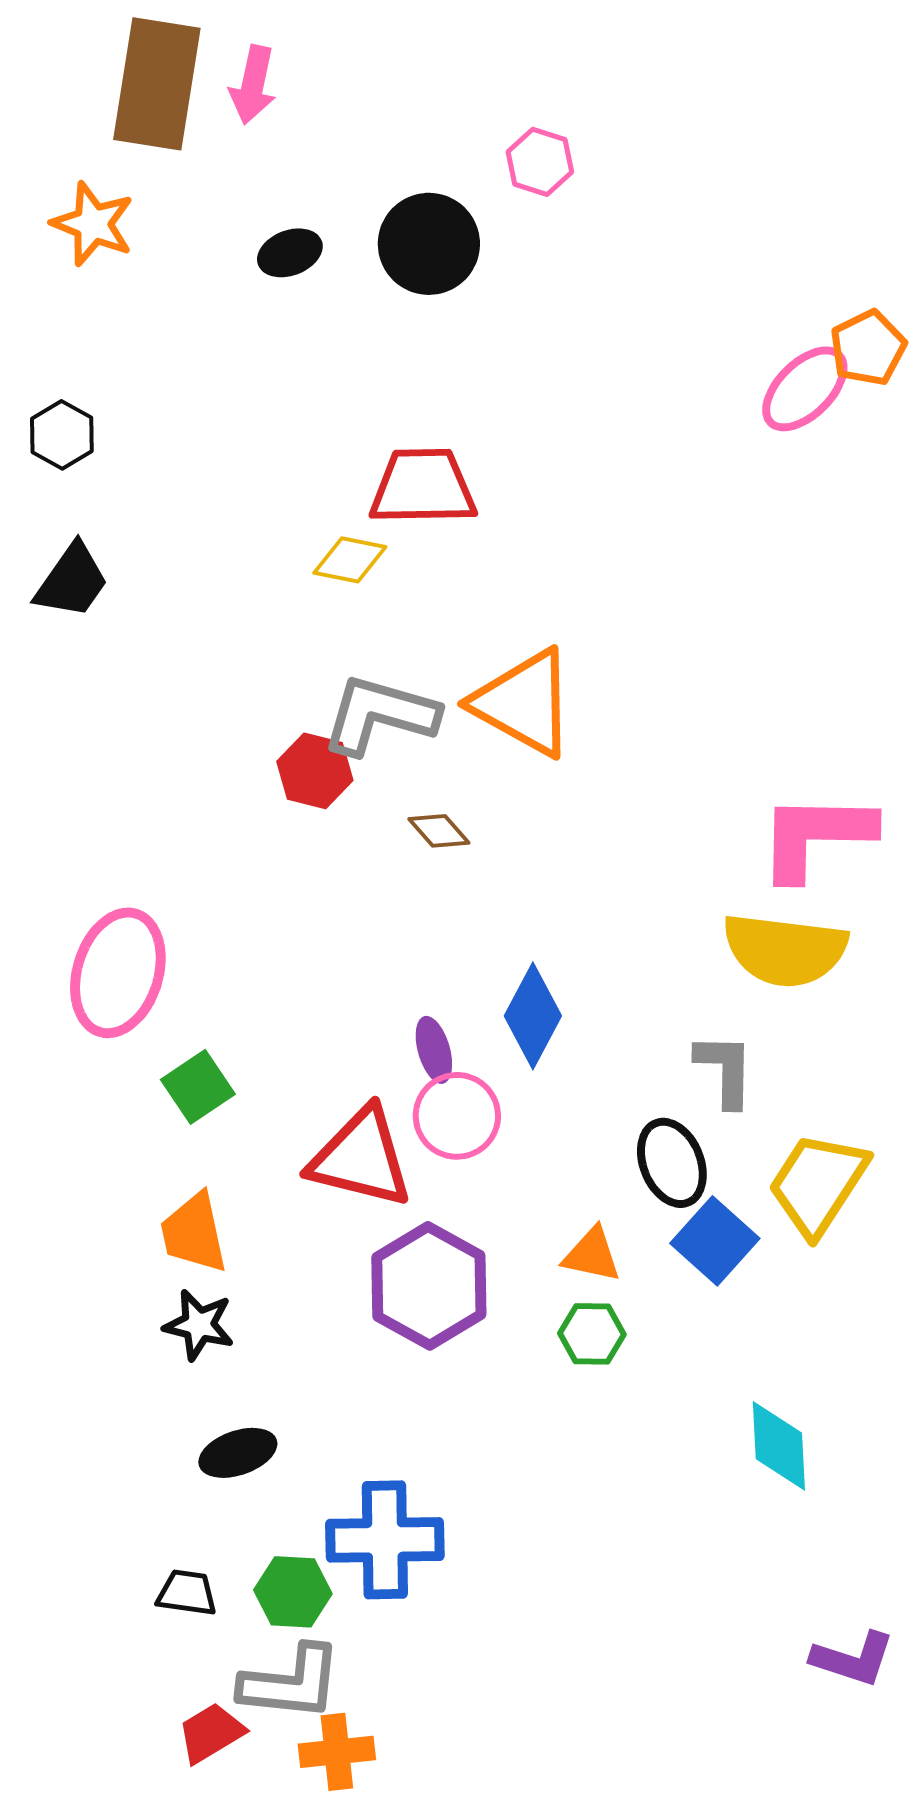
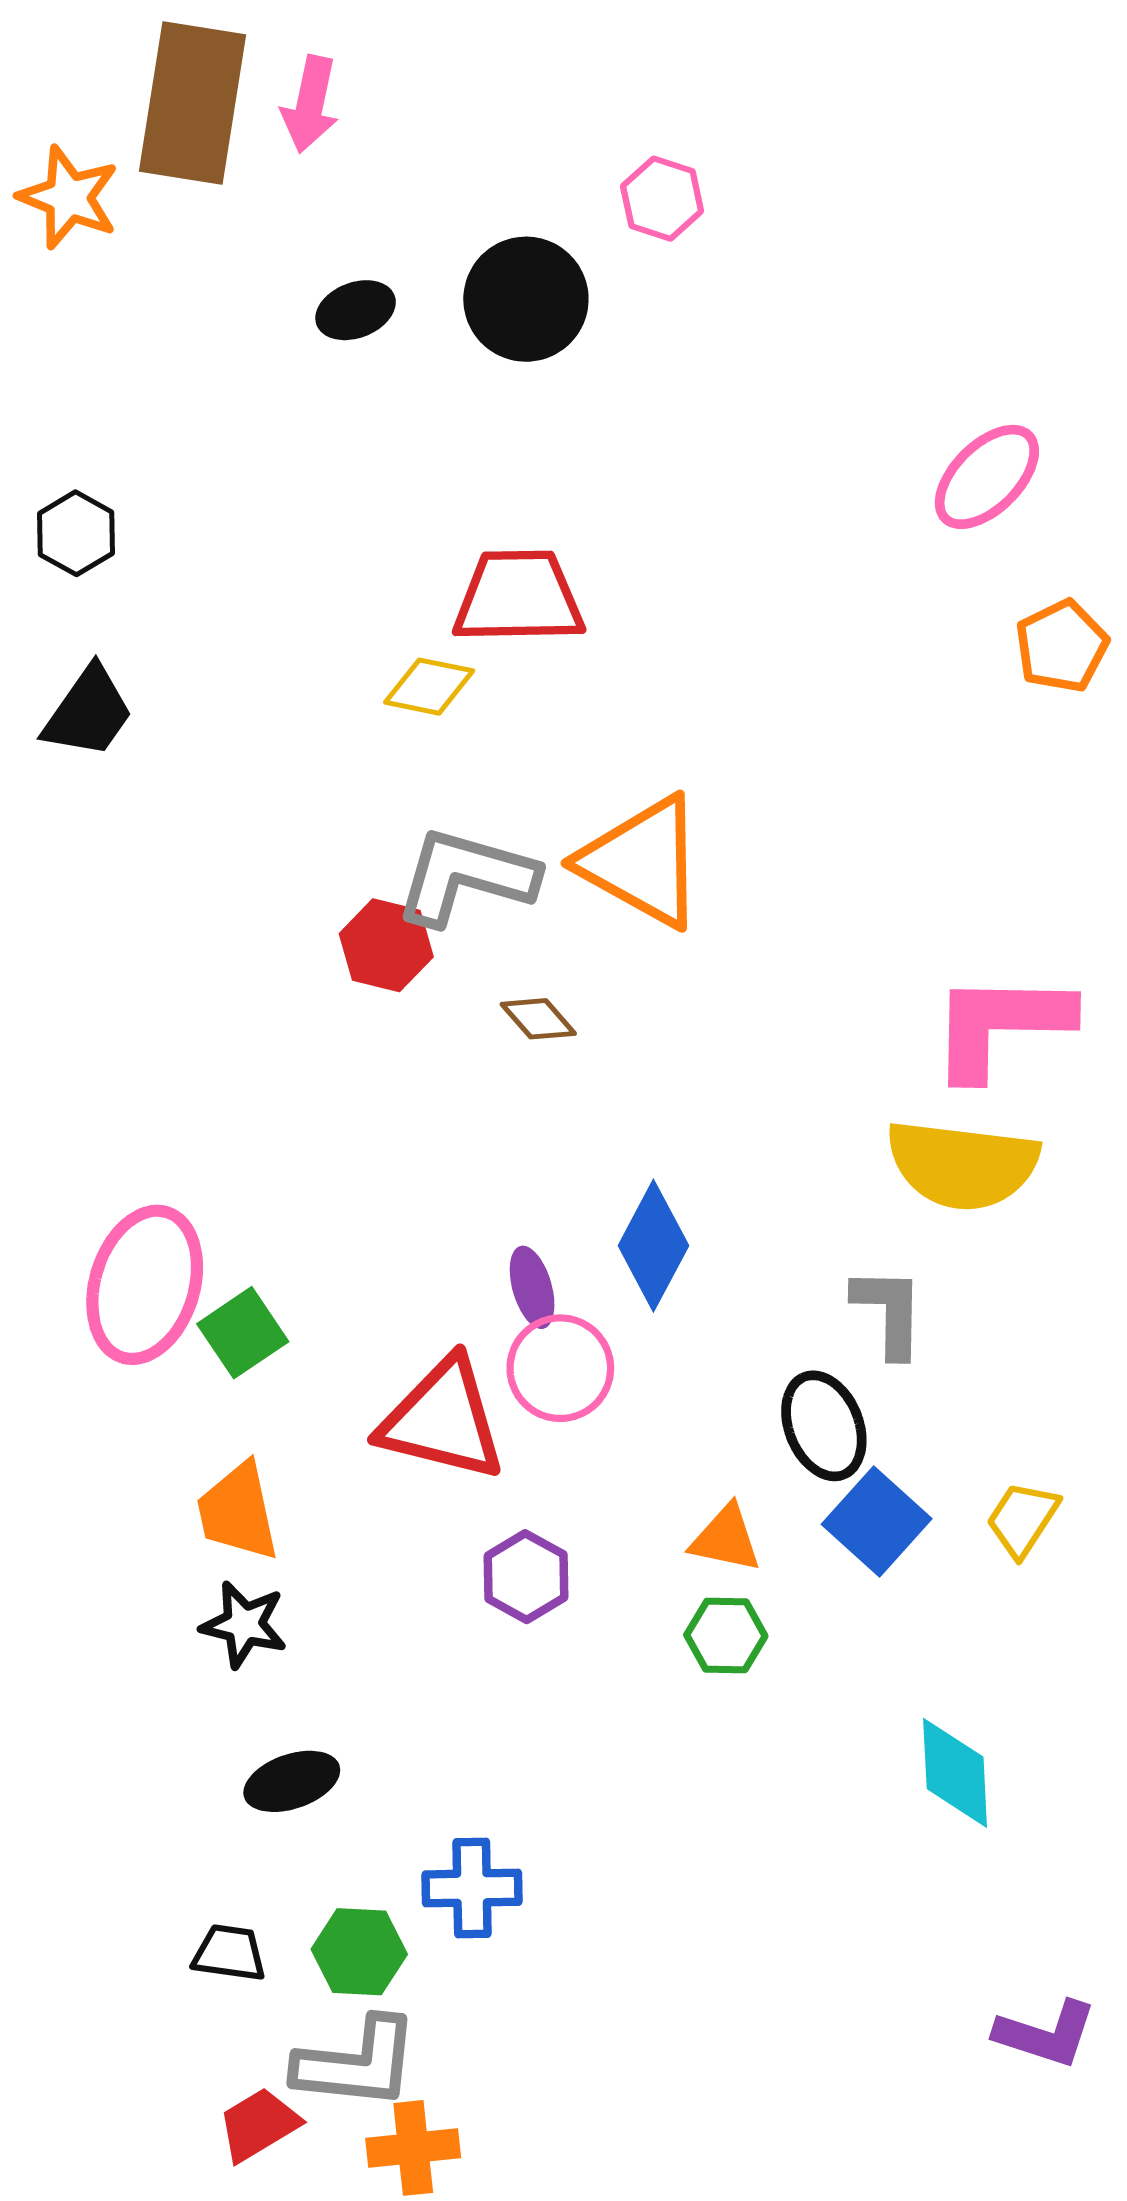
orange star: (93, 224) -> (69, 197), moved
orange pentagon: (868, 348) -> (1062, 646), moved
pink ellipse: (118, 973) -> (145, 1285), moved
yellow trapezoid: (818, 1184) -> (1022, 1519), moved, size x0.6
purple hexagon: (429, 1286) -> (526, 1577), size x0.6
blue cross: (385, 1540) -> (472, 1888), size x0.7

